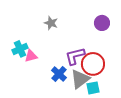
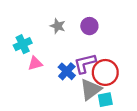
purple circle: (102, 23) -> (89, 26), moved
cyan cross: (20, 49) -> (23, 44), moved
blue cross: (59, 74) -> (67, 71), moved

